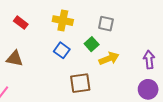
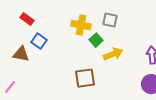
yellow cross: (63, 21) -> (81, 25), moved
blue square: (62, 50) -> (39, 41), moved

